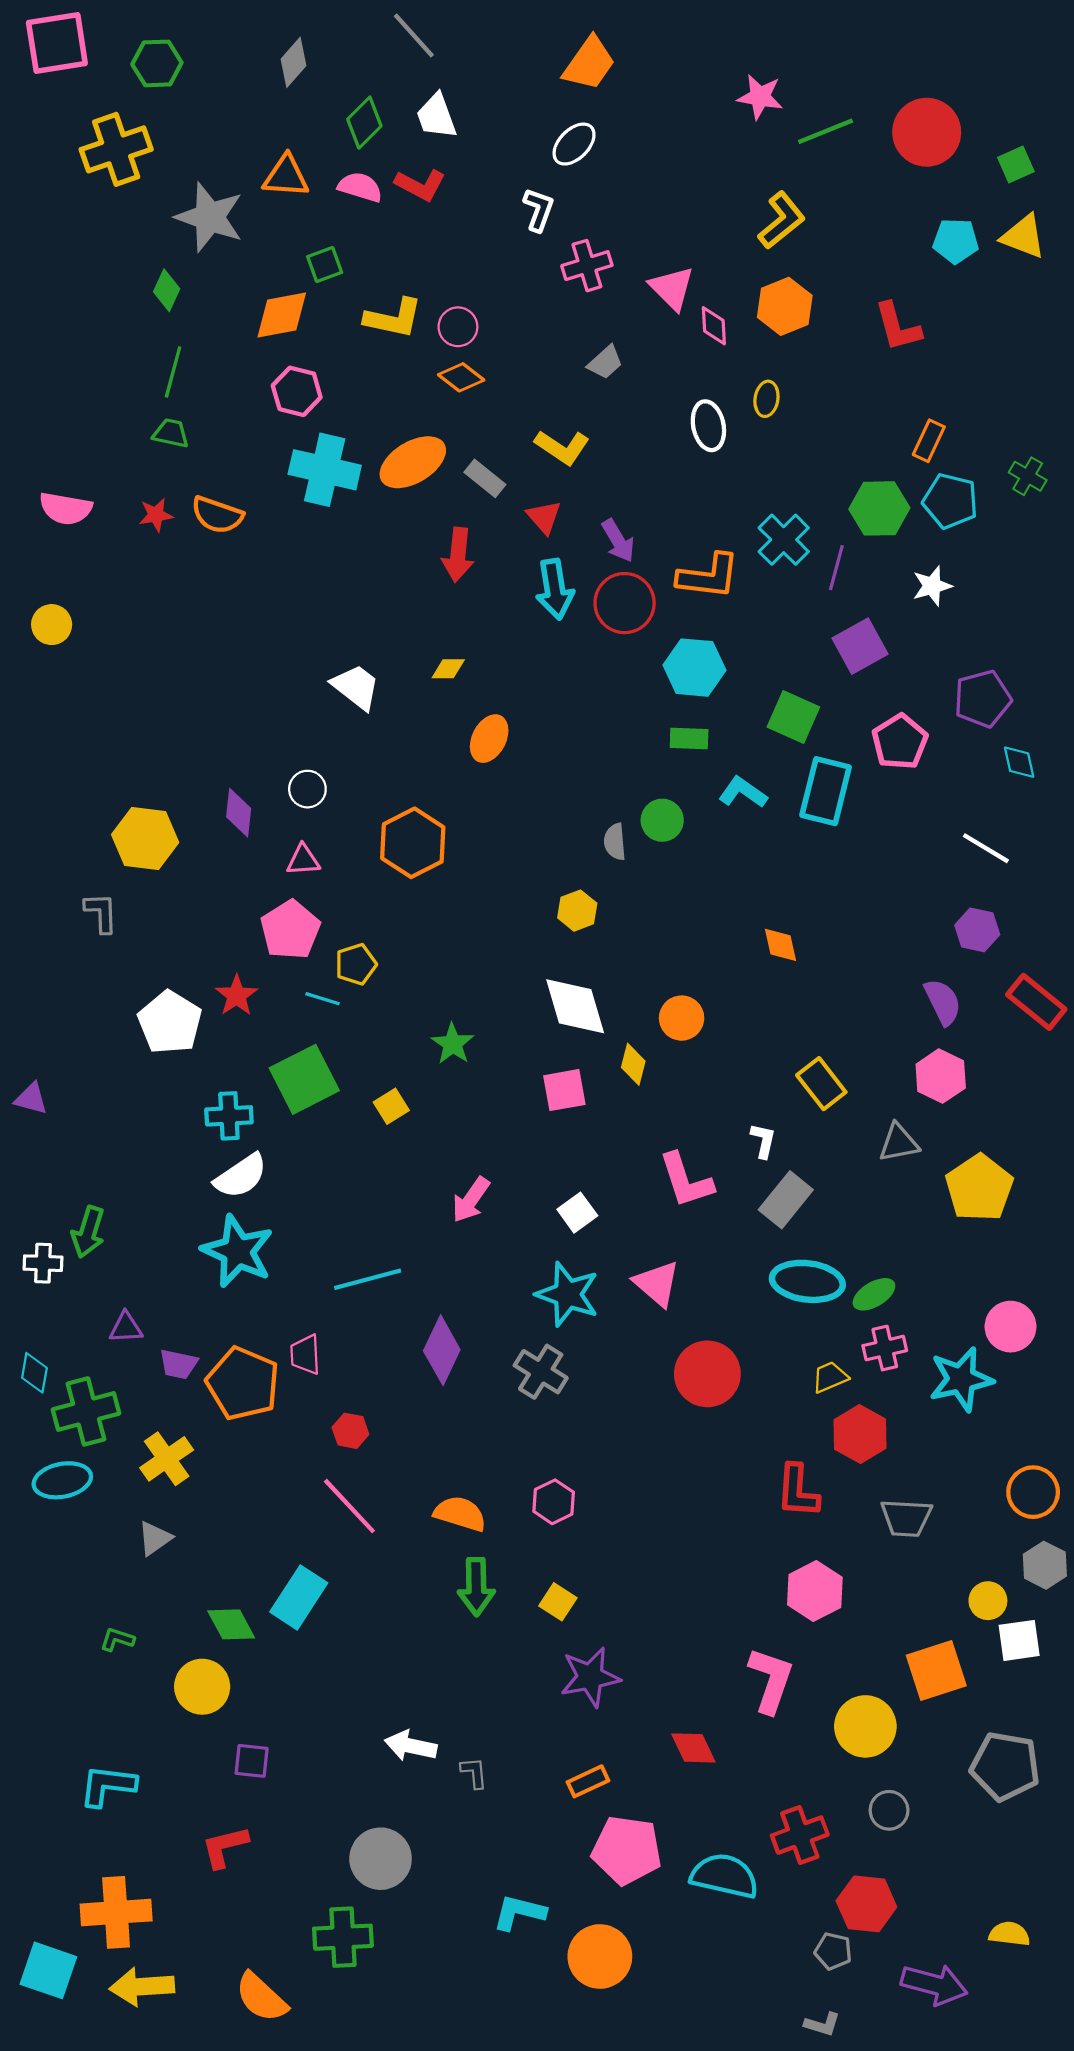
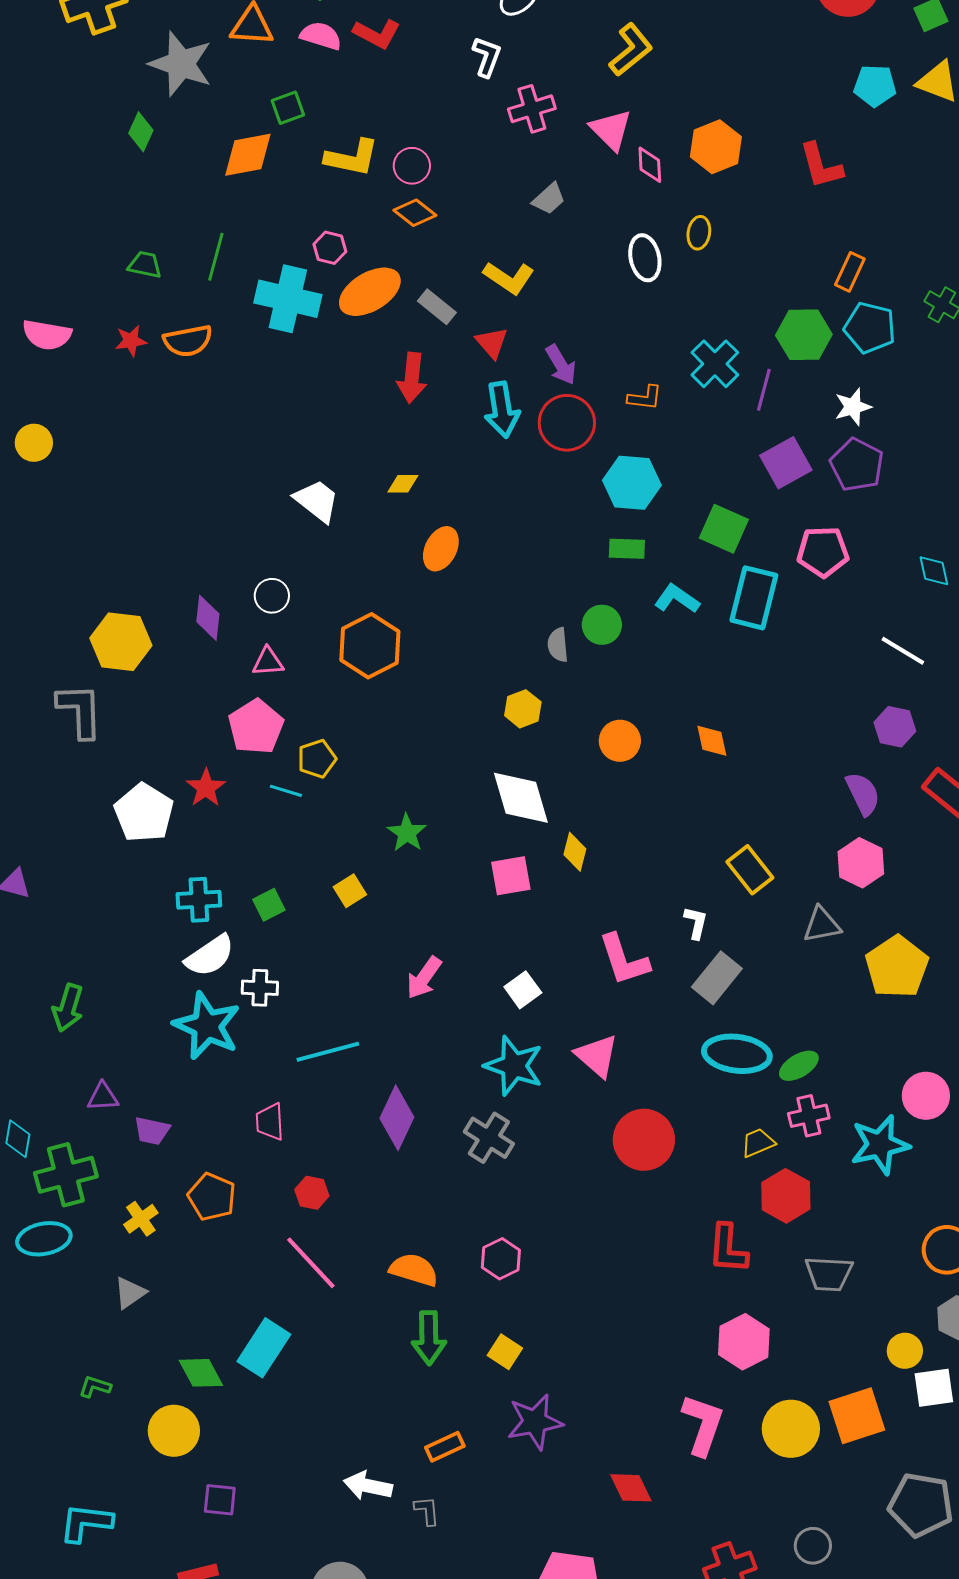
yellow L-shape: (782, 220) -> (631, 50), moved
green line: (173, 372) -> (216, 257), moved
pink hexagon: (297, 391) -> (330, 248), moved, size x0.7
orange semicircle: (217, 515) -> (188, 341), turned -30
orange L-shape: (708, 576) -> (645, 398), size x0.6
purple pentagon: (983, 699) -> (857, 465), moved, turned -30
pink pentagon: (900, 742) -> (823, 552), turned 30
gray L-shape: (101, 913) -> (80, 711), size x1.5
orange circle: (682, 1018) -> (620, 741), moved
green square: (304, 1079) -> (269, 905), moved, size x0.5
white cross: (43, 1263) -> (260, 988), moved
orange pentagon: (243, 1384) -> (212, 1197), moved, size x0.7
yellow cross: (167, 1459) -> (141, 1219), size x0.7
yellow circle: (865, 1726) -> (791, 1429), moved
orange rectangle: (588, 1781) -> (445, 1447), moved

